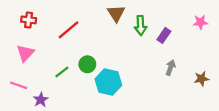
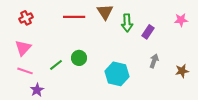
red cross: (29, 20) -> (26, 18), turned -32
red line: (68, 30) -> (74, 17), moved, turned 40
cyan hexagon: (108, 82) -> (117, 74), moved
pink line: (19, 85) -> (25, 71), moved

